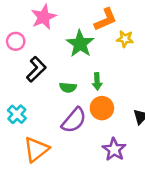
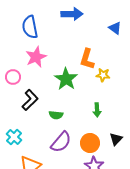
orange L-shape: (106, 19) -> (87, 59), turned 130
green arrow: (97, 81) -> (97, 110), moved
orange circle: (102, 108) -> (90, 143), moved

